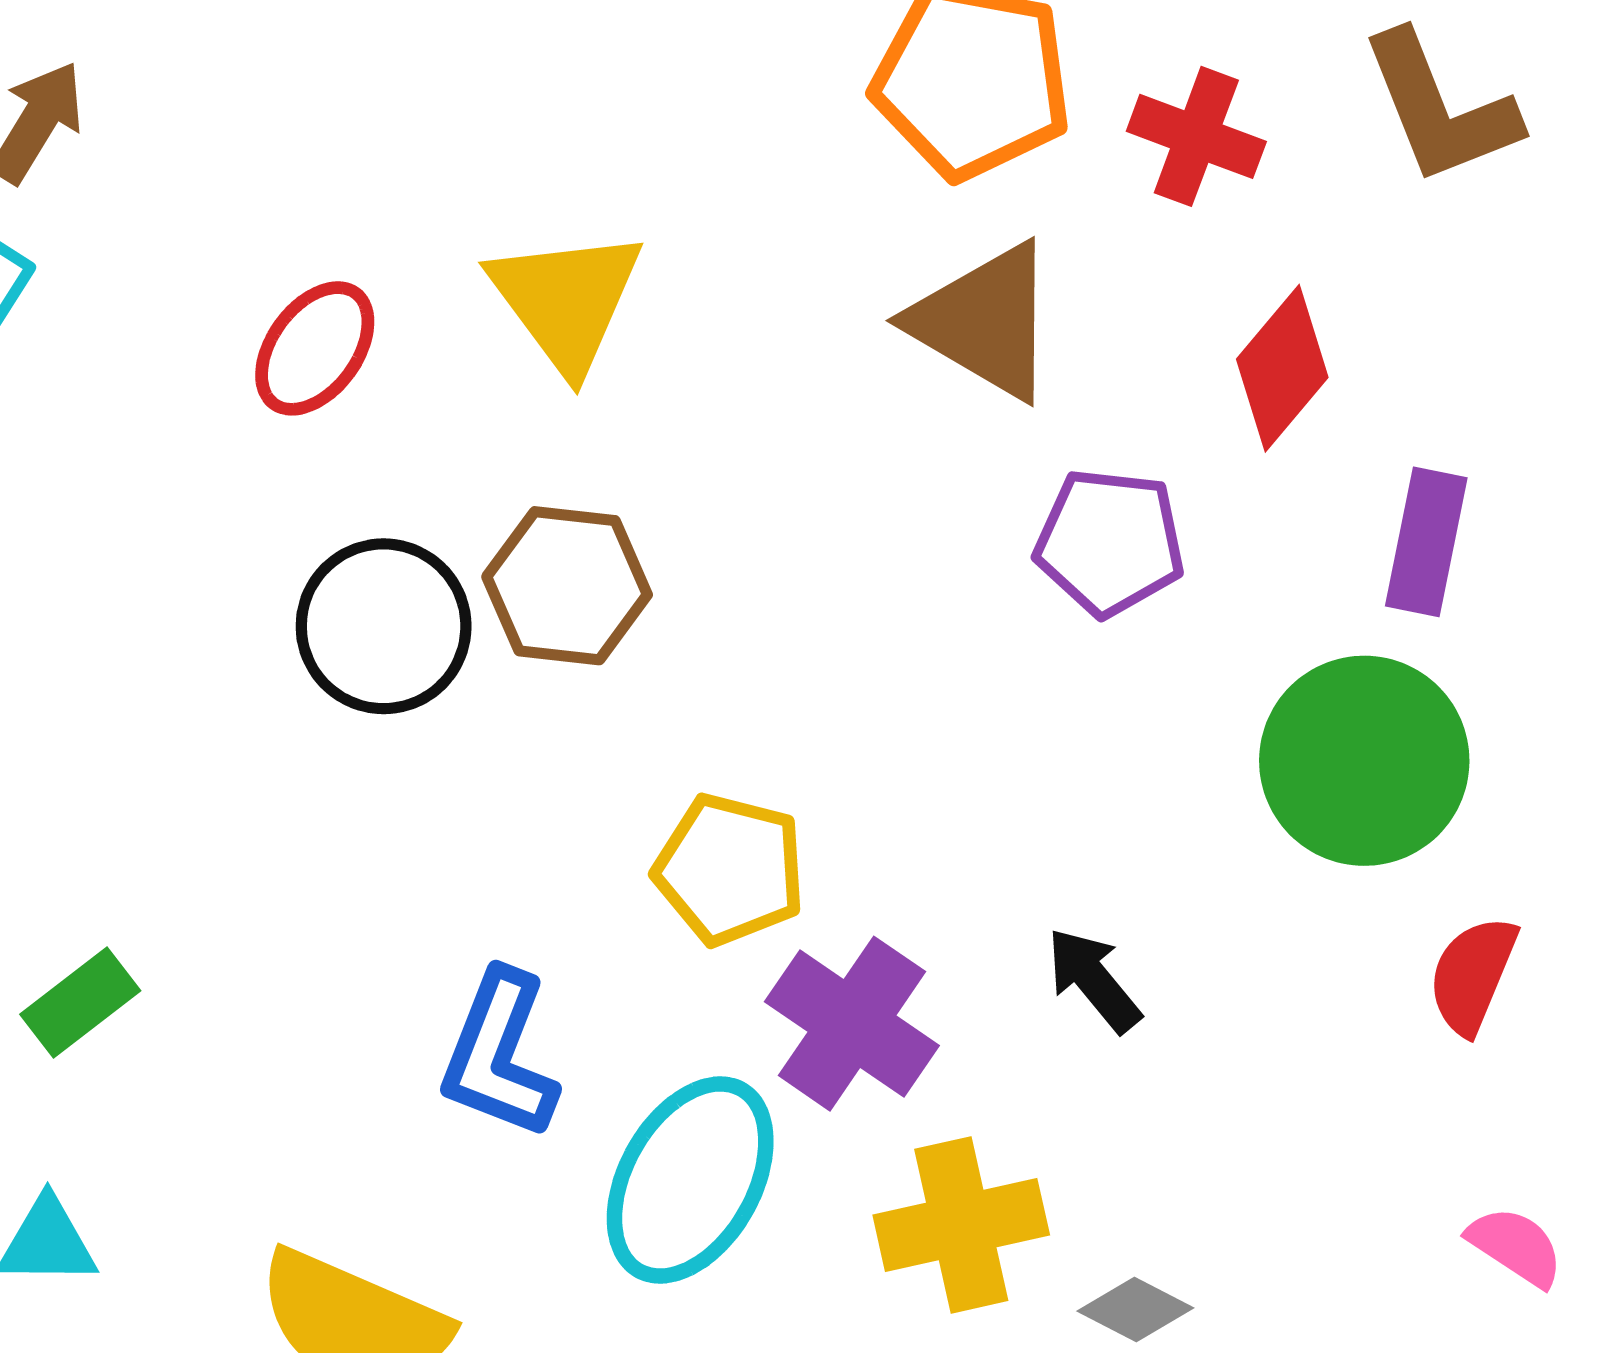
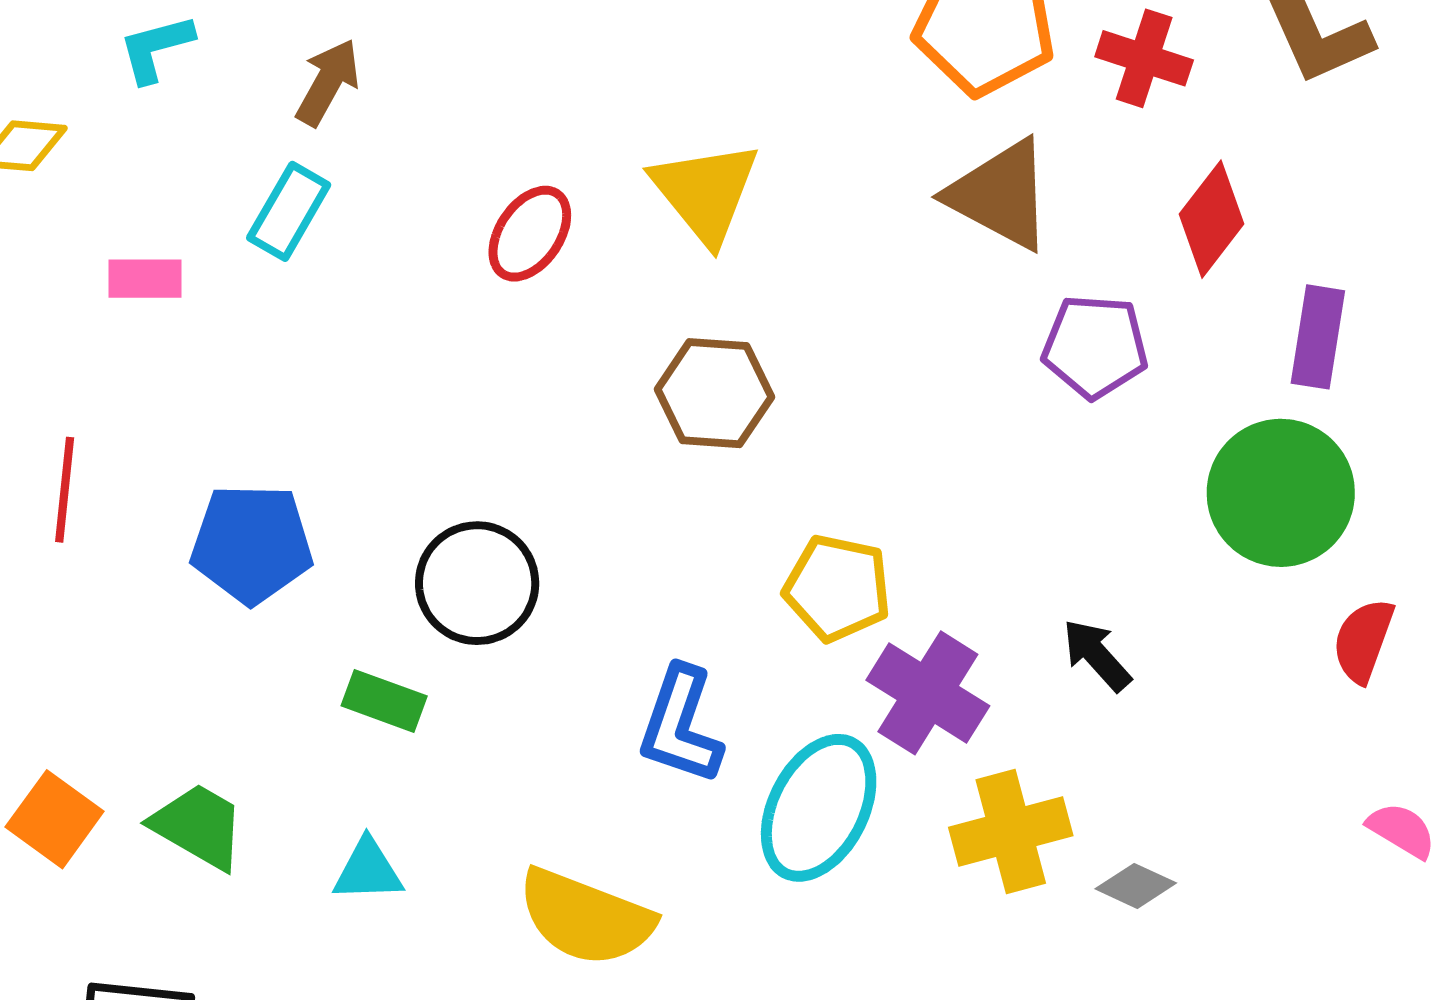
black circle: (384, 626) -> (477, 583), moved
green rectangle: (80, 1003) -> (384, 701), turned 60

